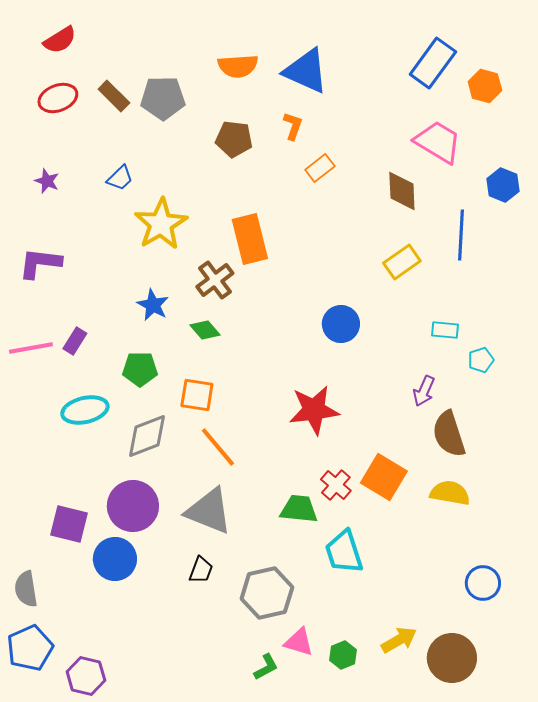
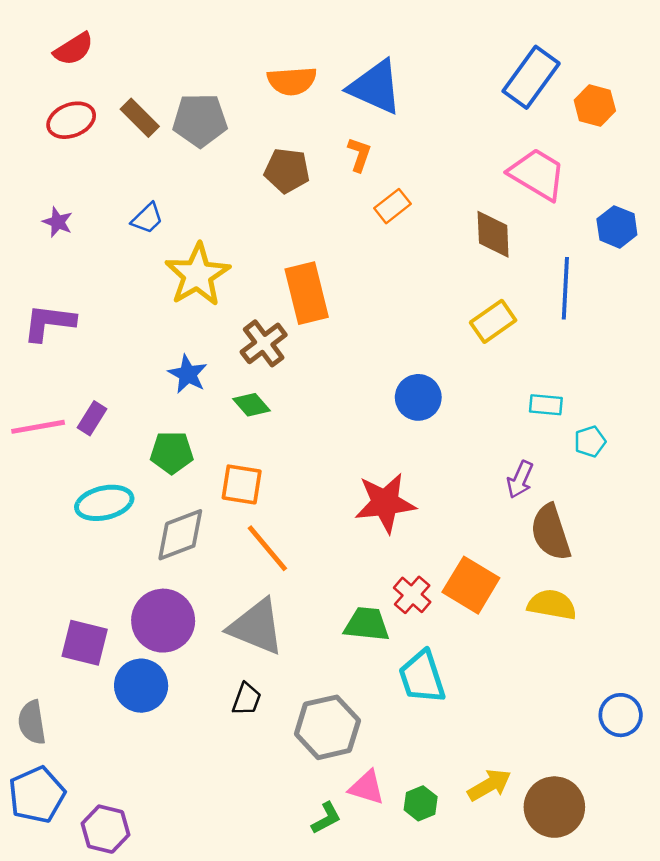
blue circle: (483, 583) -> (621, 715), moved

